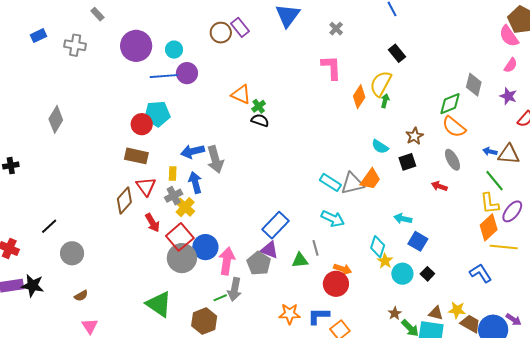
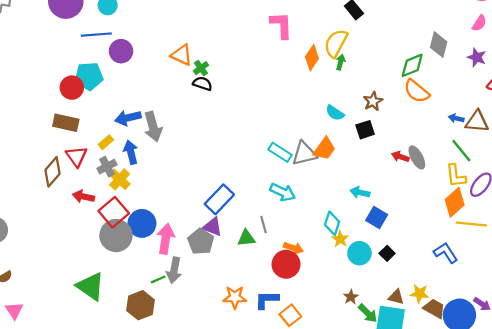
purple circle: (187, 73) -> (121, 51), moved
gray ellipse: (452, 160) -> (417, 157), moved
yellow rectangle: (173, 174) -> (106, 142), turned 48
red arrow: (152, 223) -> (83, 196), turned 132

